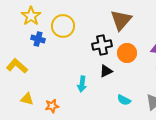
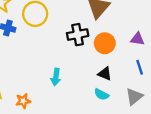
black triangle: (106, 71) -> (105, 74), moved, turned 48

